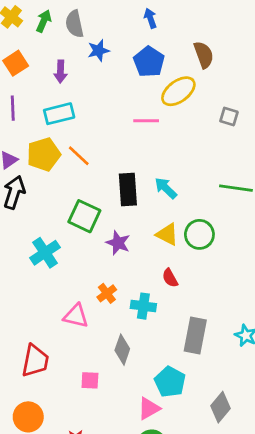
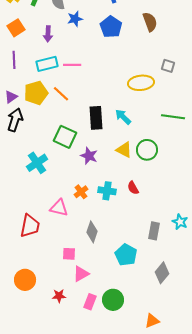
yellow ellipse: (178, 91) -> (141, 83), moved, turned 30
pink line: (146, 121) -> (72, 65), moved
red semicircle: (170, 278) -> (133, 188), moved
cyan cross: (143, 306) -> (107, 191), moved
gray rectangle: (195, 335) -> (154, 231), moved, size x0.7
red trapezoid: (35, 361) -> (30, 226), moved
pink triangle: (149, 408) -> (81, 274), moved

